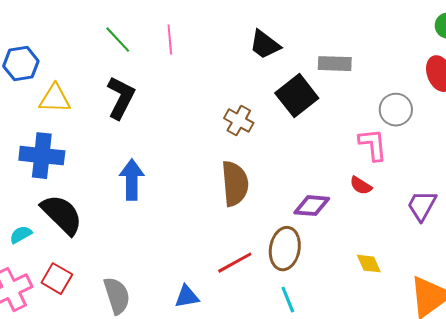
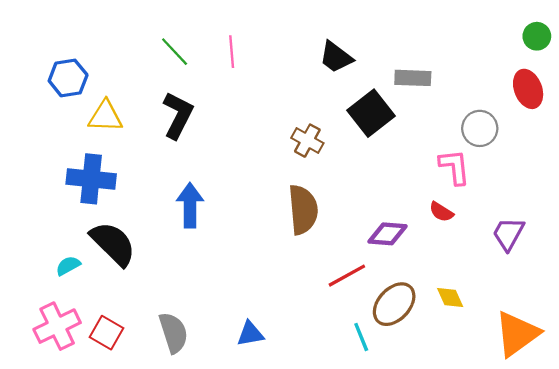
brown ellipse: (285, 249) -> (394, 304), moved, turned 33
red line: (235, 263) -> (347, 276), moved
red square: (57, 279) -> (106, 333), moved

